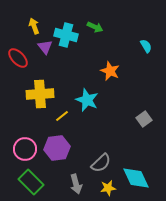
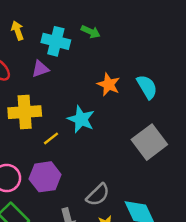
cyan semicircle: (146, 46) -> (147, 87), moved, size x1.5
purple triangle: (45, 47) -> (40, 69), moved, turned 49
gray square: (144, 119) -> (149, 142), size x1.8

